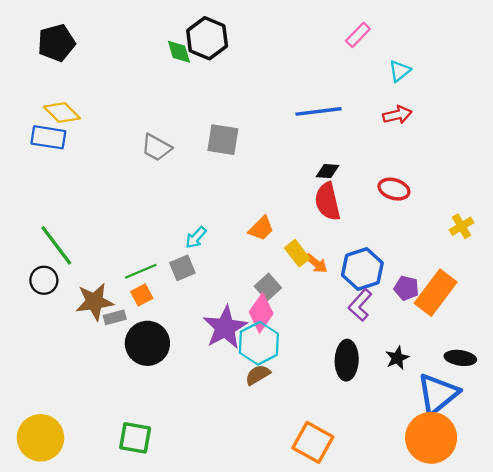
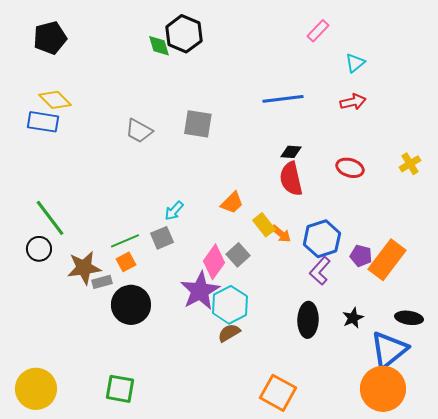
yellow cross: (461, 226) -> (410, 164), moved
pink diamond: (261, 313) -> (214, 262), moved

